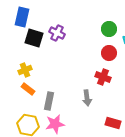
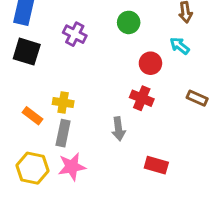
green circle: (109, 29) -> (129, 22), moved
black square: (34, 38) -> (27, 52), moved
yellow cross: (25, 70) -> (63, 103), moved, turned 32

